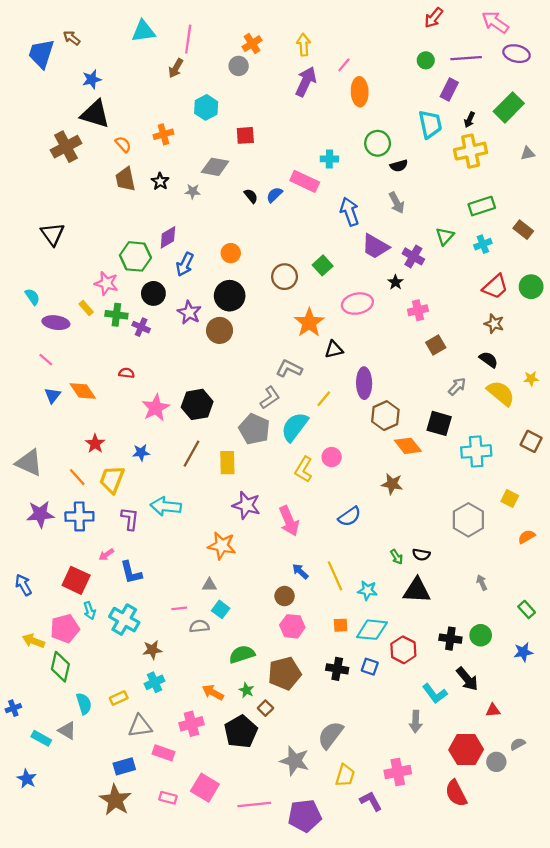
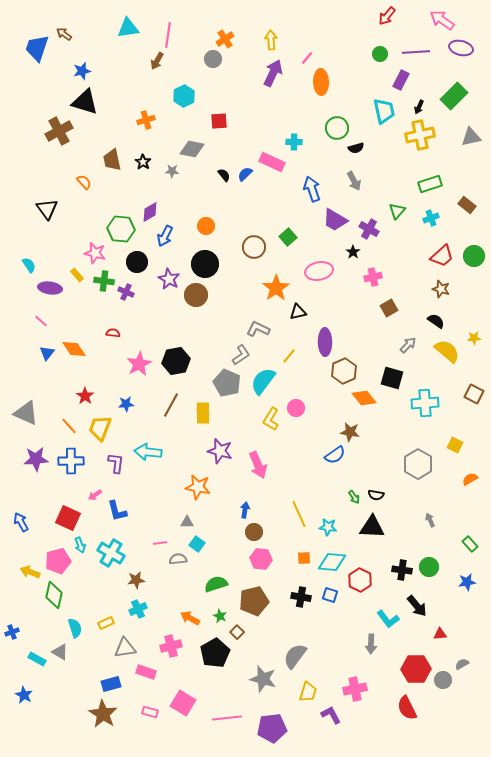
orange semicircle: (123, 144) -> (84, 182), moved
gray triangle: (528, 153) -> (471, 137), size x1.5
blue semicircle: (350, 516) -> (335, 455), moved
blue arrow: (300, 571) -> (245, 510), moved, turned 56

